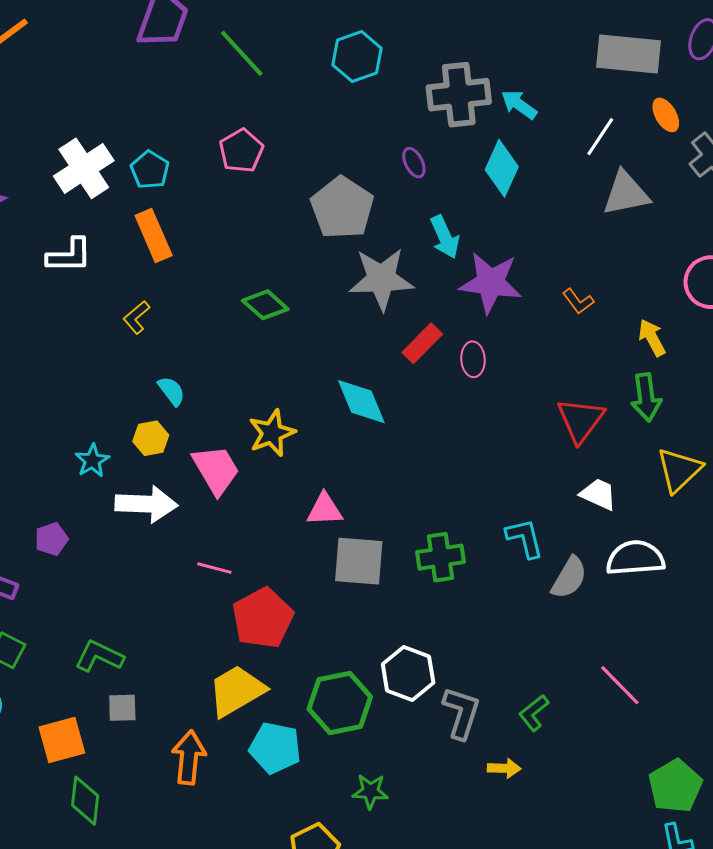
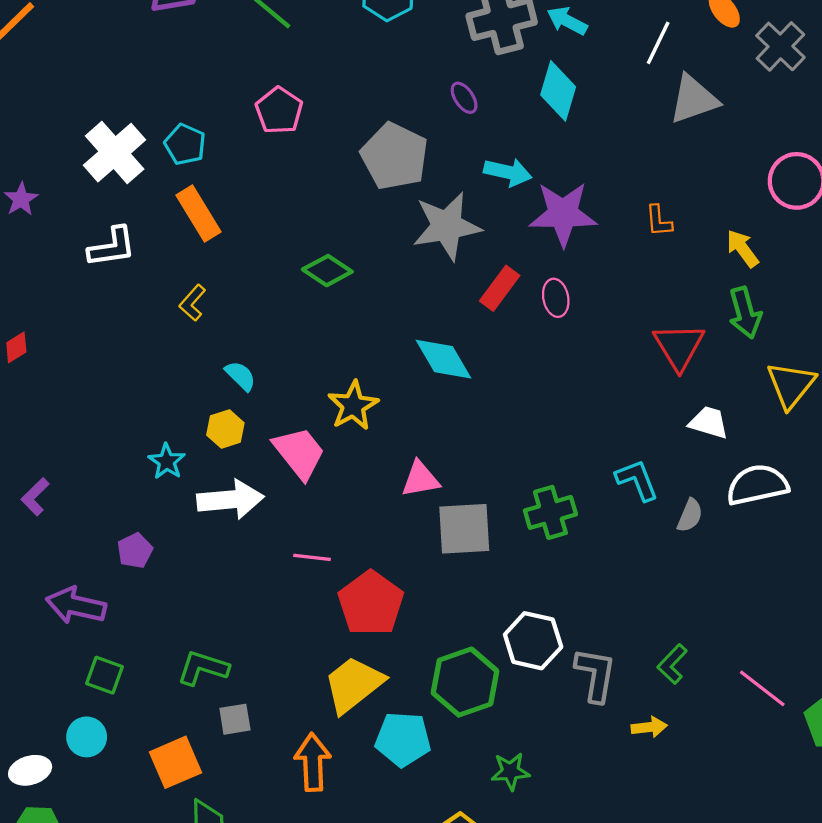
cyan arrow: (445, 237) -> (508, 172), turned -45
orange L-shape: (578, 301) -> (659, 221), turned 40
gray semicircle: (569, 578) -> (690, 515), size x0.7
pink line: (620, 685) -> (762, 688), moved

